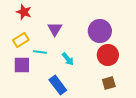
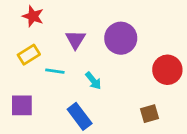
purple circle: (100, 31) -> (121, 38), moved
red circle: (108, 55) -> (167, 70), moved
purple square: (22, 65) -> (22, 105), moved

